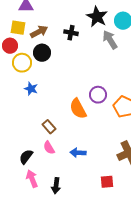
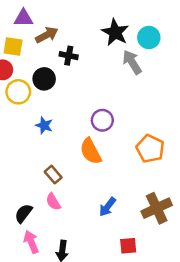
brown arrow: (39, 32) -> (47, 35), moved
black cross: (71, 33) -> (69, 56), moved
blue star: (31, 89) -> (44, 125), moved
purple circle: (98, 95) -> (102, 120), moved
blue arrow: (78, 153) -> (107, 207), moved, turned -56

